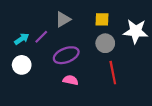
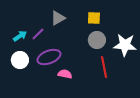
white star: (136, 31) -> (125, 45), moved
purple ellipse: (66, 55) -> (49, 57), moved

